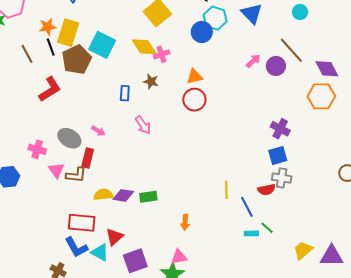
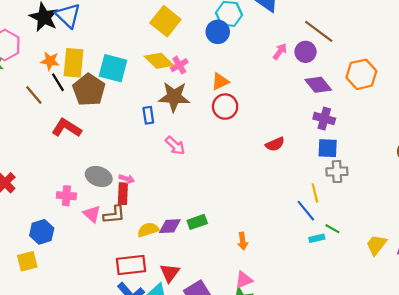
orange star: (48, 27) -> (50, 61), turned 30
purple diamond: (327, 69) -> (318, 85), moved
brown star: (151, 81) -> (174, 97), size x1.8
red L-shape: (50, 89) -> (66, 128), turned -104
pink arrow: (98, 131) -> (127, 179), moved
blue square: (278, 156) -> (328, 148), turned 30
yellow line: (226, 190) -> (315, 193), moved
red semicircle: (266, 190) -> (275, 144), moved

